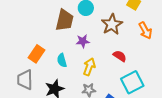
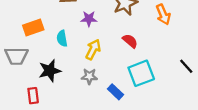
orange rectangle: (36, 54) -> (33, 27), turned 30
gray trapezoid: (25, 80) -> (16, 56), turned -95

